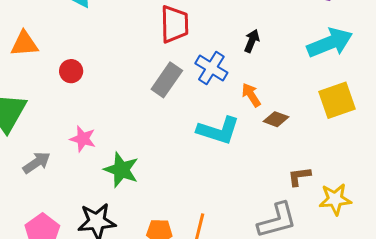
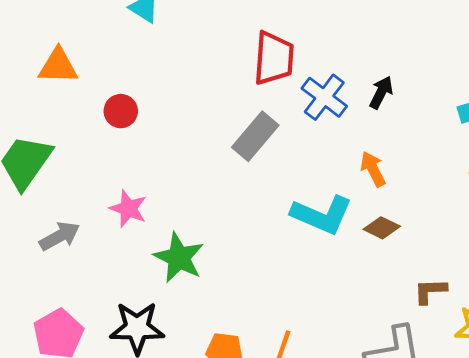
blue cross: (211, 68) -> (324, 97), moved
brown diamond: (276, 119) -> (382, 228), moved

